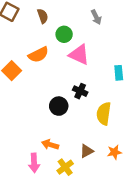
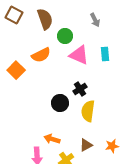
brown semicircle: (43, 16) -> (45, 19), size x1.5
cyan rectangle: (119, 73) -> (105, 54), moved
black cross: (80, 91) -> (80, 89), turned 32
yellow semicircle: (104, 114) -> (88, 111), moved

